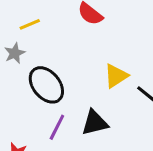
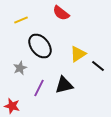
gray star: (15, 53) -> (20, 68), moved
black ellipse: (46, 85) -> (40, 46), moved

